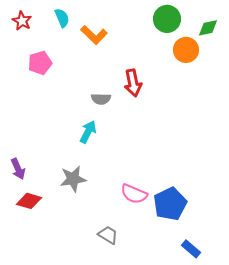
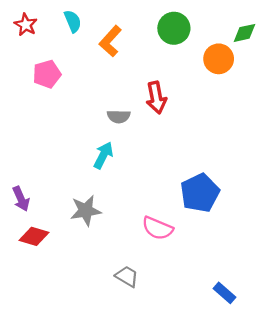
green circle: (167, 19) -> (174, 28), moved
orange L-shape: (94, 35) -> (110, 41), turned 88
blue pentagon: (170, 204) -> (200, 193), moved

